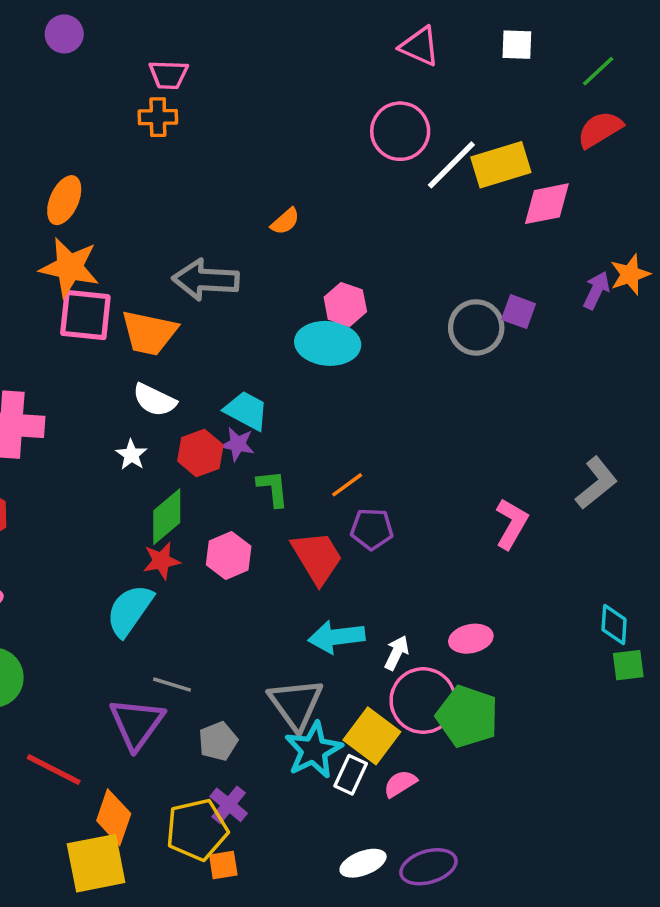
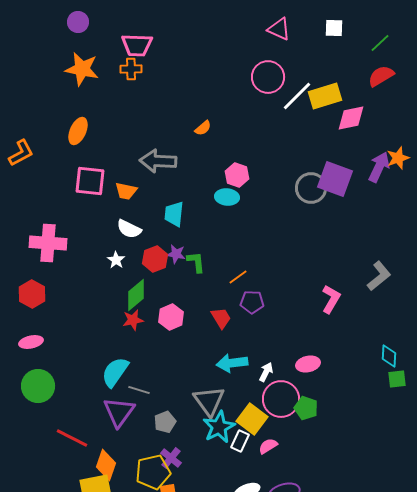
pink trapezoid: (169, 75) -> (137, 45), size x1.4
orange ellipse: (64, 200) -> (78, 131), moved
orange star: (70, 267) -> (82, 69), moved
purple arrow: (596, 290) -> (379, 167), size x1.4
purple square: (519, 312) -> (335, 179), size x1.8
orange trapezoid: (149, 333) -> (126, 191), size x0.7
cyan ellipse: (328, 343) -> (227, 197), size x0.7
cyan trapezoid: (246, 411) -> (174, 214), moved, turned -112
green L-shape: (273, 488) -> (196, 262), moved
red trapezoid: (317, 557) -> (221, 318), size x0.7
cyan semicircle: (130, 610) -> (115, 372), moved
green pentagon: (467, 716) -> (306, 408), size x0.7

